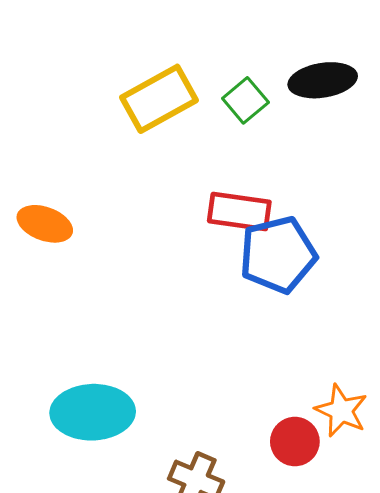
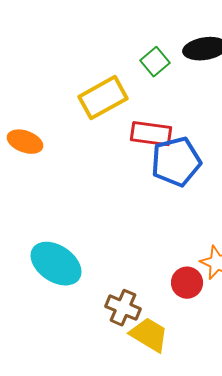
yellow rectangle: (159, 99) -> (103, 98), moved
cyan ellipse: (93, 412) -> (56, 264), turned 36

